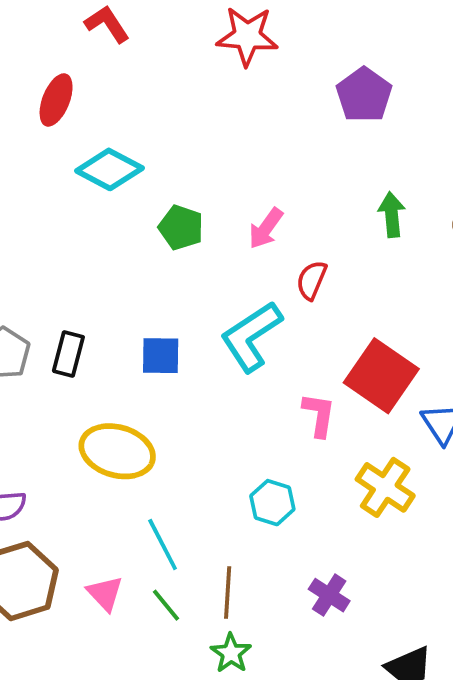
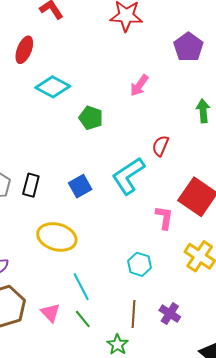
pink arrow: (266, 228) -> (139, 85), moved
blue square: (161, 356) -> (80, 186), turned -30
brown line: (228, 592) -> (134, 314), moved

